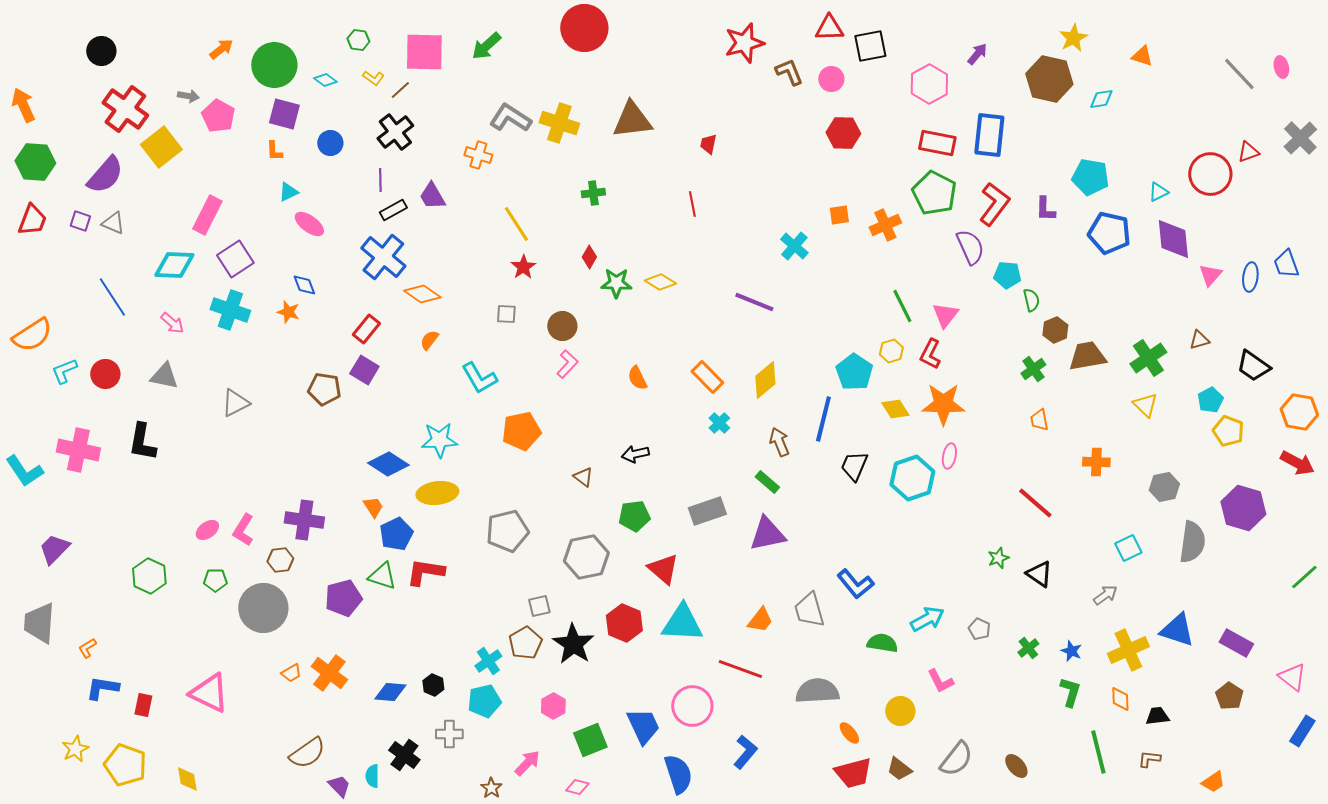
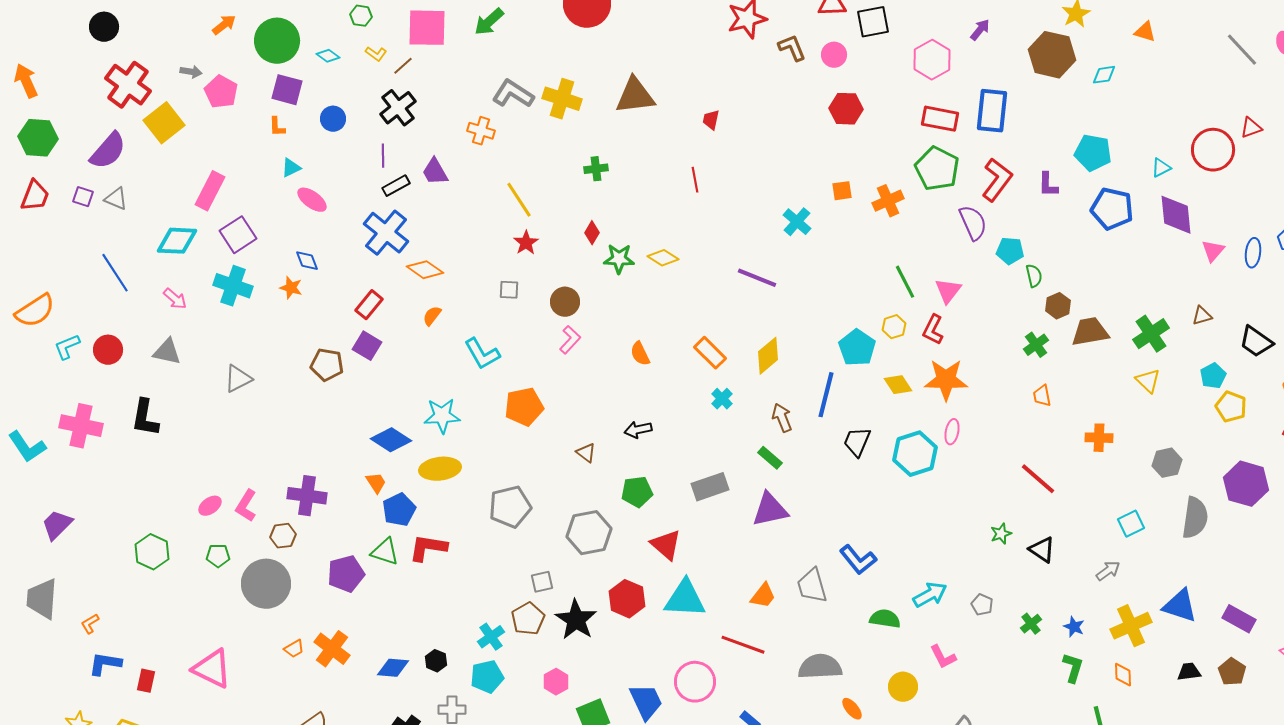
black trapezoid: (1157, 716) -> (1189, 672), moved

